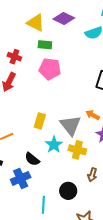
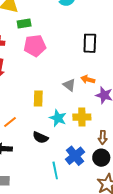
gray triangle: (71, 125) -> (69, 85), moved, size x0.6
blue cross: (21, 178) -> (75, 156), moved
black circle: (68, 191) -> (101, 158), moved
cyan line: (43, 205) -> (55, 170), moved

